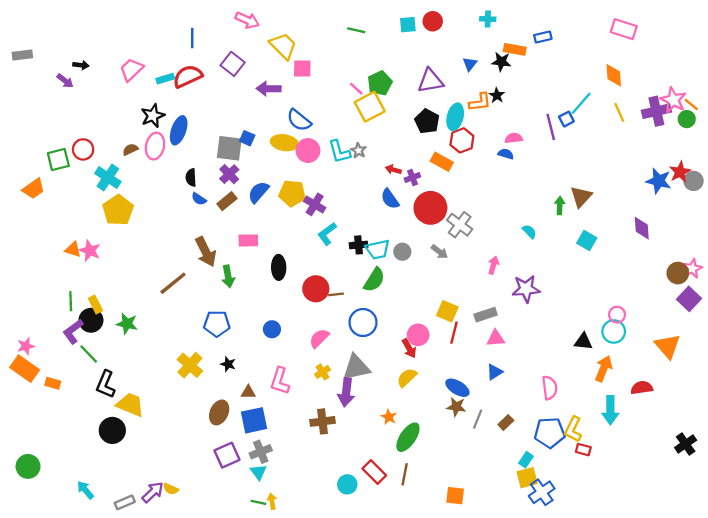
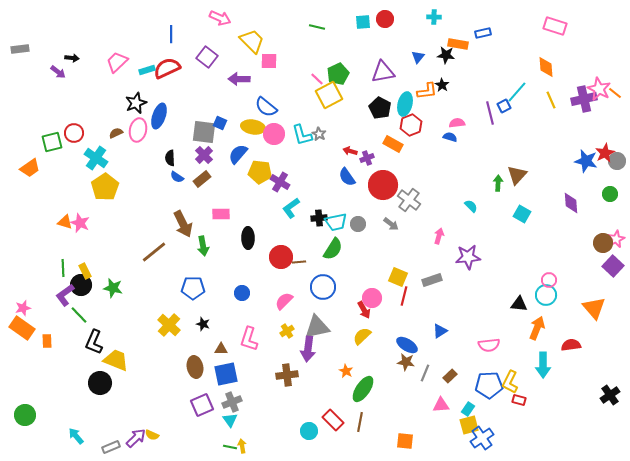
green circle: (687, 119) -> (610, 194), moved
blue semicircle: (258, 192) -> (238, 154), moved
pink triangle: (496, 338) -> (441, 405), moved
orange rectangle: (53, 383) -> (47, 341), turned 72
pink semicircle: (550, 388) -> (489, 345), turned 90
brown ellipse: (219, 412) -> (195, 367), turned -35

